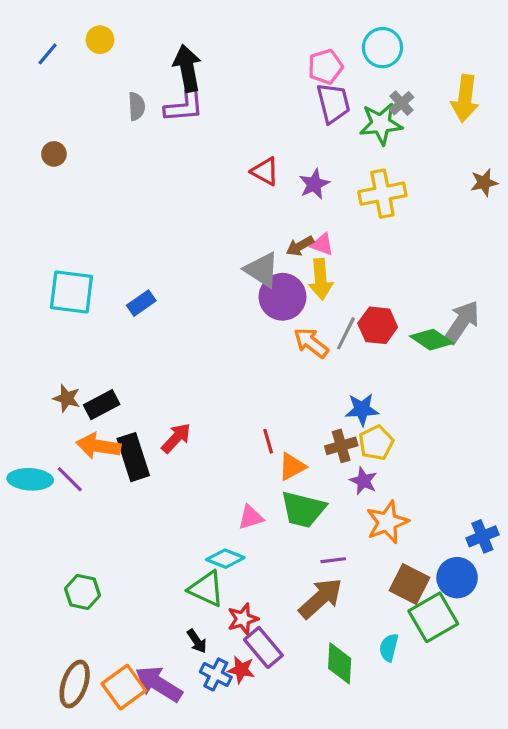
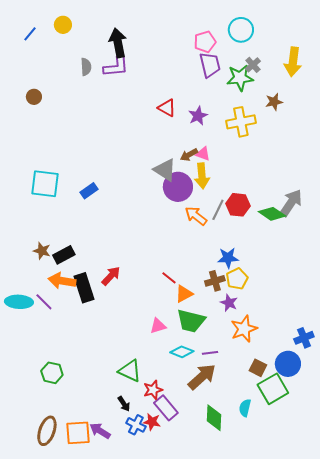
brown star: (484, 183) -> (274, 102), moved
red line: (268, 441) -> (169, 278), turned -35
cyan diamond: (225, 559) -> (182, 352), moved
brown square: (409, 584) -> (258, 368), size x0.7
purple arrow: (159, 684) -> (100, 431), size x0.7
orange square: (124, 687) -> (78, 433), turned 32

